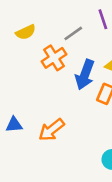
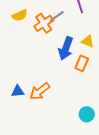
orange cross: (54, 58) -> (44, 23), moved
blue triangle: (14, 125) -> (18, 91), moved

